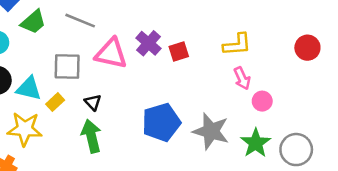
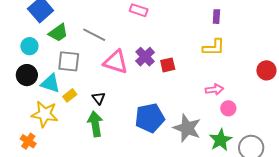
yellow L-shape: (237, 45) -> (214, 47), moved
gray square: (67, 67) -> (69, 61), moved
pink arrow: (242, 78) -> (214, 90), turned -78

